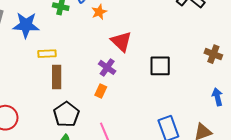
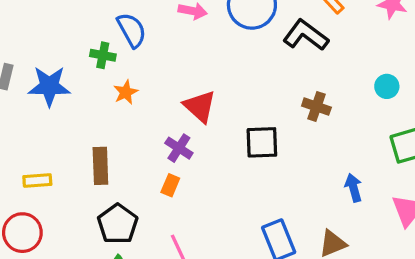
orange star: (99, 12) -> (126, 92), moved
yellow rectangle: (47, 54) -> (37, 181), moved
brown cross: (213, 54) -> (316, 107), moved

